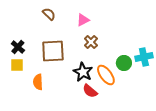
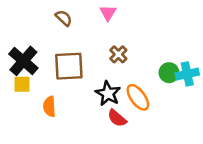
pink triangle: (83, 20) -> (108, 13), moved, turned -32
black cross: (18, 47) -> (23, 61), size x1.6
green circle: (124, 63) -> (169, 73), moved

